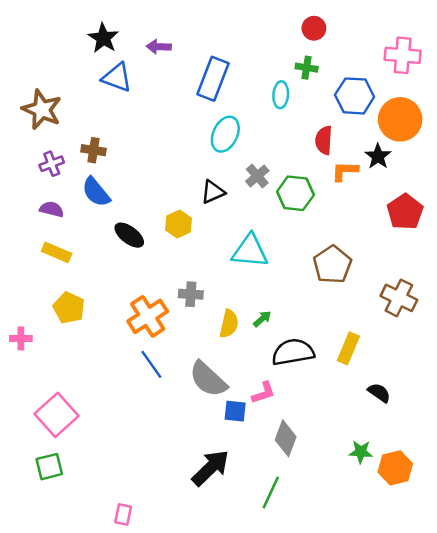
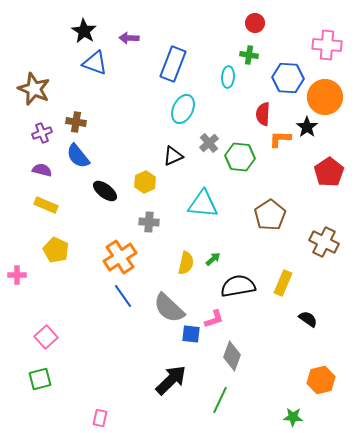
gray cross: (191, 294) -> (149, 222), moved
pink square: (57, 415) -> (46, 337), size x0.7
green star: (361, 452) -> (293, 417), moved

